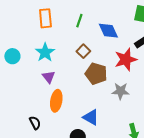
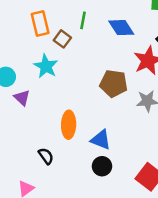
brown square: (83, 51) -> (62, 39), moved
purple triangle: (49, 77) -> (22, 98), moved
blue triangle: (91, 117) -> (101, 140), moved

